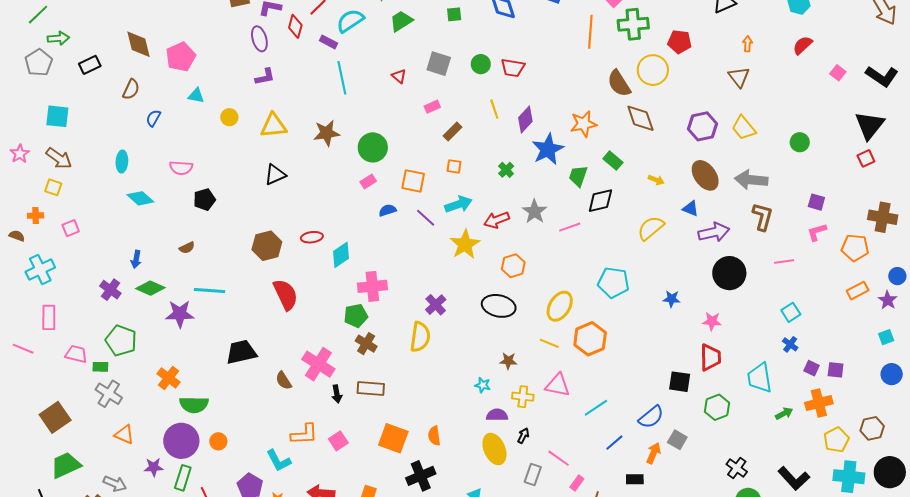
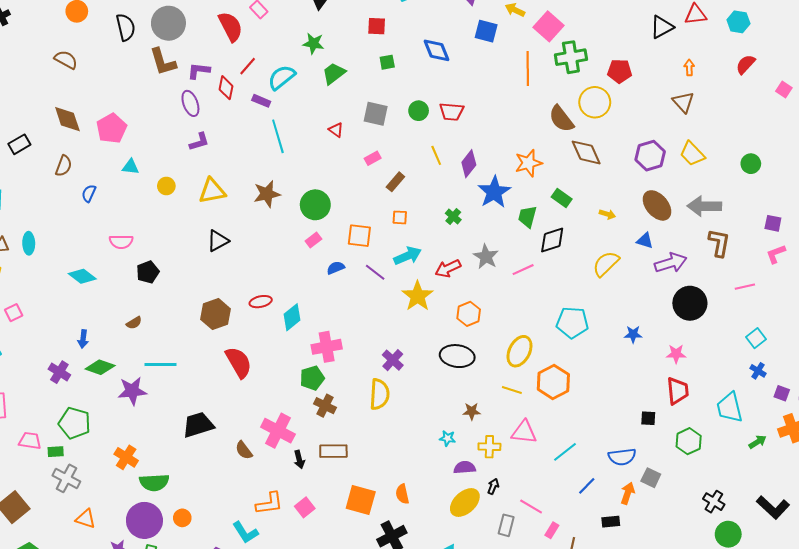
cyan ellipse: (122, 162) -> (29, 243), moved
black square: (680, 382) -> (648, 418), size x0.7
blue semicircle: (651, 417) -> (622, 457), turned 36
yellow ellipse: (494, 449) -> (465, 502), turned 76

